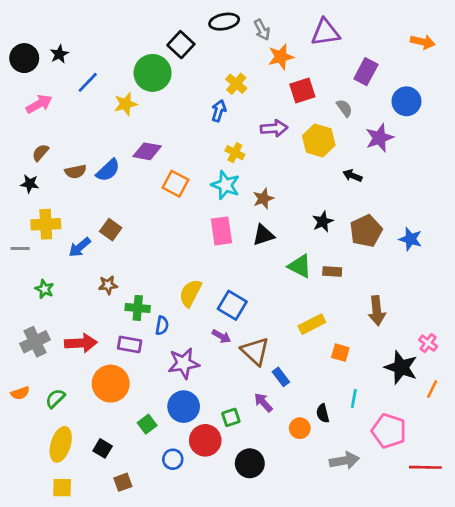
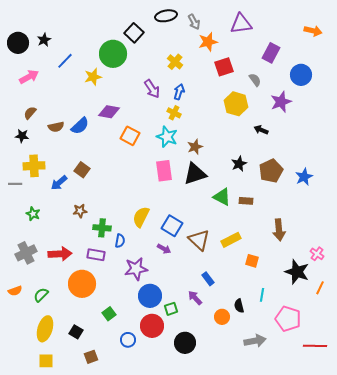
blue arrow: (219, 111) -> (179, 92), moved
purple arrow: (274, 128) -> (152, 89), moved, turned 60
black triangle: (263, 235) -> (195, 174), size x1.4
blue star: (411, 239) -> (304, 177), turned 30
brown triangle: (255, 351) -> (199, 240), moved
blue circle: (184, 407) -> (150, 296), moved

